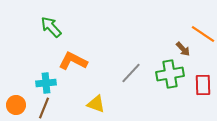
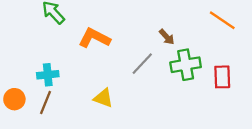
brown arrow: (183, 49) -> (167, 37), moved
orange L-shape: (73, 61) -> (94, 38), moved

